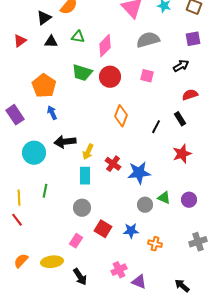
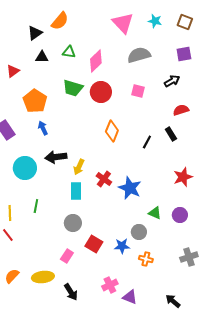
red triangle: (20, 41) -> (13, 71), moved
red star: (182, 154) -> (183, 177), moved
blue star: (139, 173) -> (130, 188), turned 30
gray circle: (145, 205) -> (139, 232), moved

